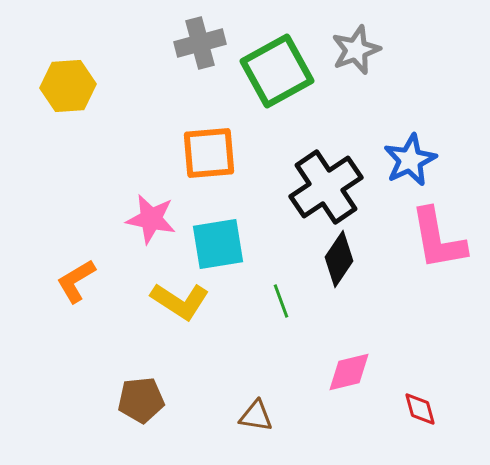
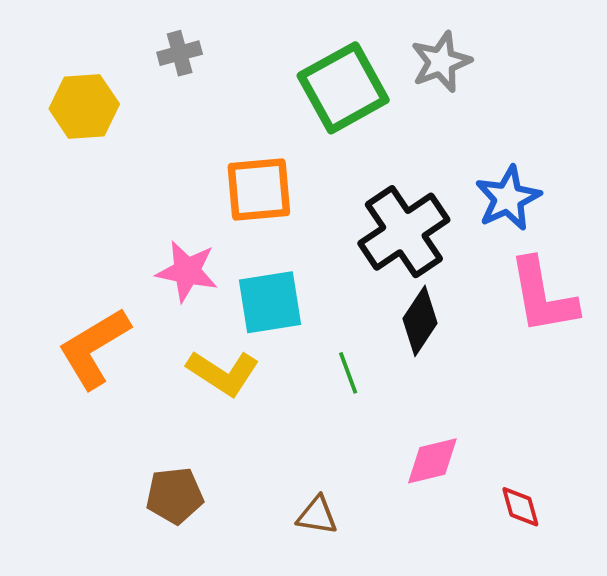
gray cross: (200, 43) -> (180, 53), moved, size x0.7
orange L-shape: (76, 281) -> (94, 348), size x1.5

